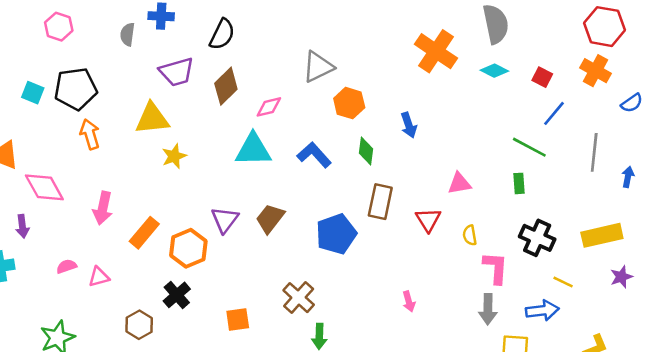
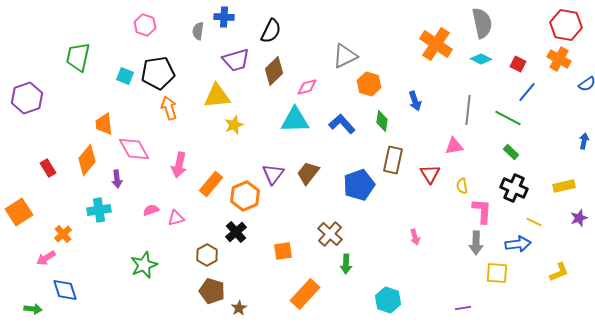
gray line: (594, 152) -> (468, 110), moved
green rectangle: (519, 183) -> (511, 152), moved, turned -42
yellow rectangle: (602, 235) -> (564, 186), size x0.7

